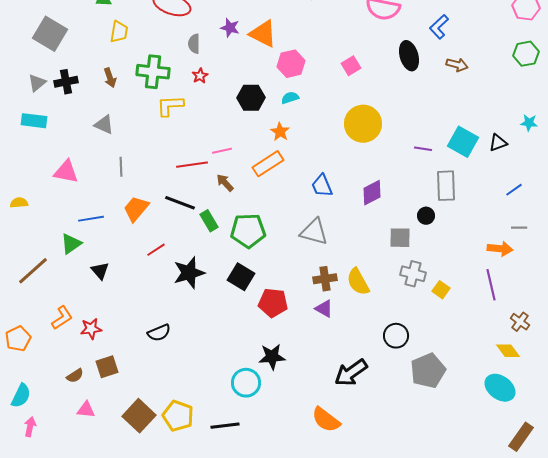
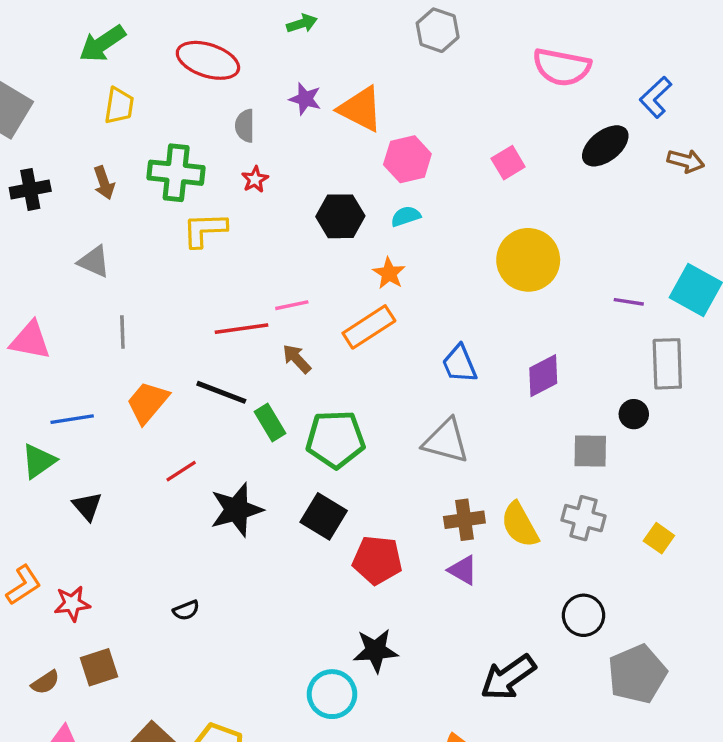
black ellipse: (409, 56) -> (605, 146), turned 68
gray cross: (413, 274) -> (583, 518), moved
black semicircle: (159, 333) -> (186, 610), size x0.7

